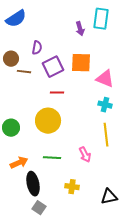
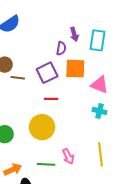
cyan rectangle: (101, 19) -> (97, 40), moved
purple semicircle: (37, 48) -> (61, 48), moved
yellow line: (106, 135) -> (101, 154), moved
pink arrow: (85, 155) -> (68, 156), moved

